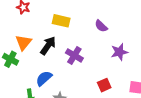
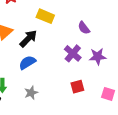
purple cross: (74, 55) -> (73, 53), moved
blue semicircle: (44, 78) -> (27, 63), moved

